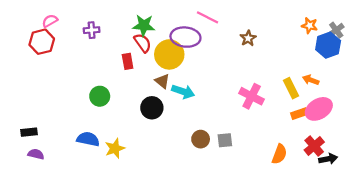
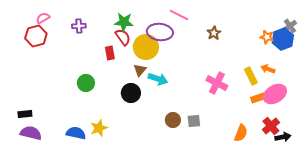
orange star: (310, 25) -> (267, 37), moved
brown triangle: (162, 81) -> (140, 70), turned 32
blue semicircle: (88, 139) -> (76, 133), moved
purple semicircle: (36, 154) -> (31, 133), size x1.5

